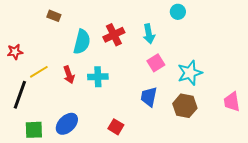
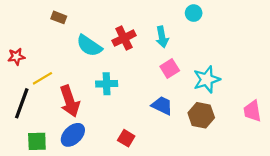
cyan semicircle: (82, 42) -> (89, 46), turned 110
red arrow: (69, 75) -> (70, 101), moved, size x1.6
blue trapezoid: (149, 97) -> (162, 106), turned 105

